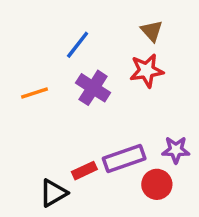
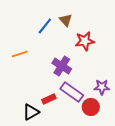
brown triangle: (152, 31) -> (66, 20), moved
purple cross: (93, 88) -> (62, 66), moved
purple rectangle: (124, 158) -> (72, 92), turned 55

